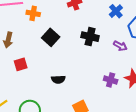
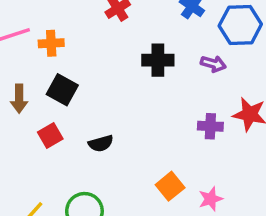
black square: (51, 37) -> (62, 90), moved
black semicircle: (58, 79) -> (101, 143), moved

